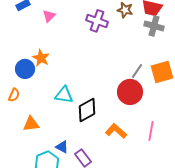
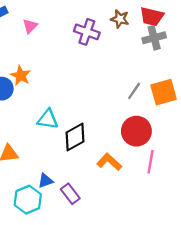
gray cross: (154, 26) -> (154, 38), turned -30
red circle: (130, 92) -> (136, 131), moved
blue triangle: (62, 147) -> (45, 181), turned -48

